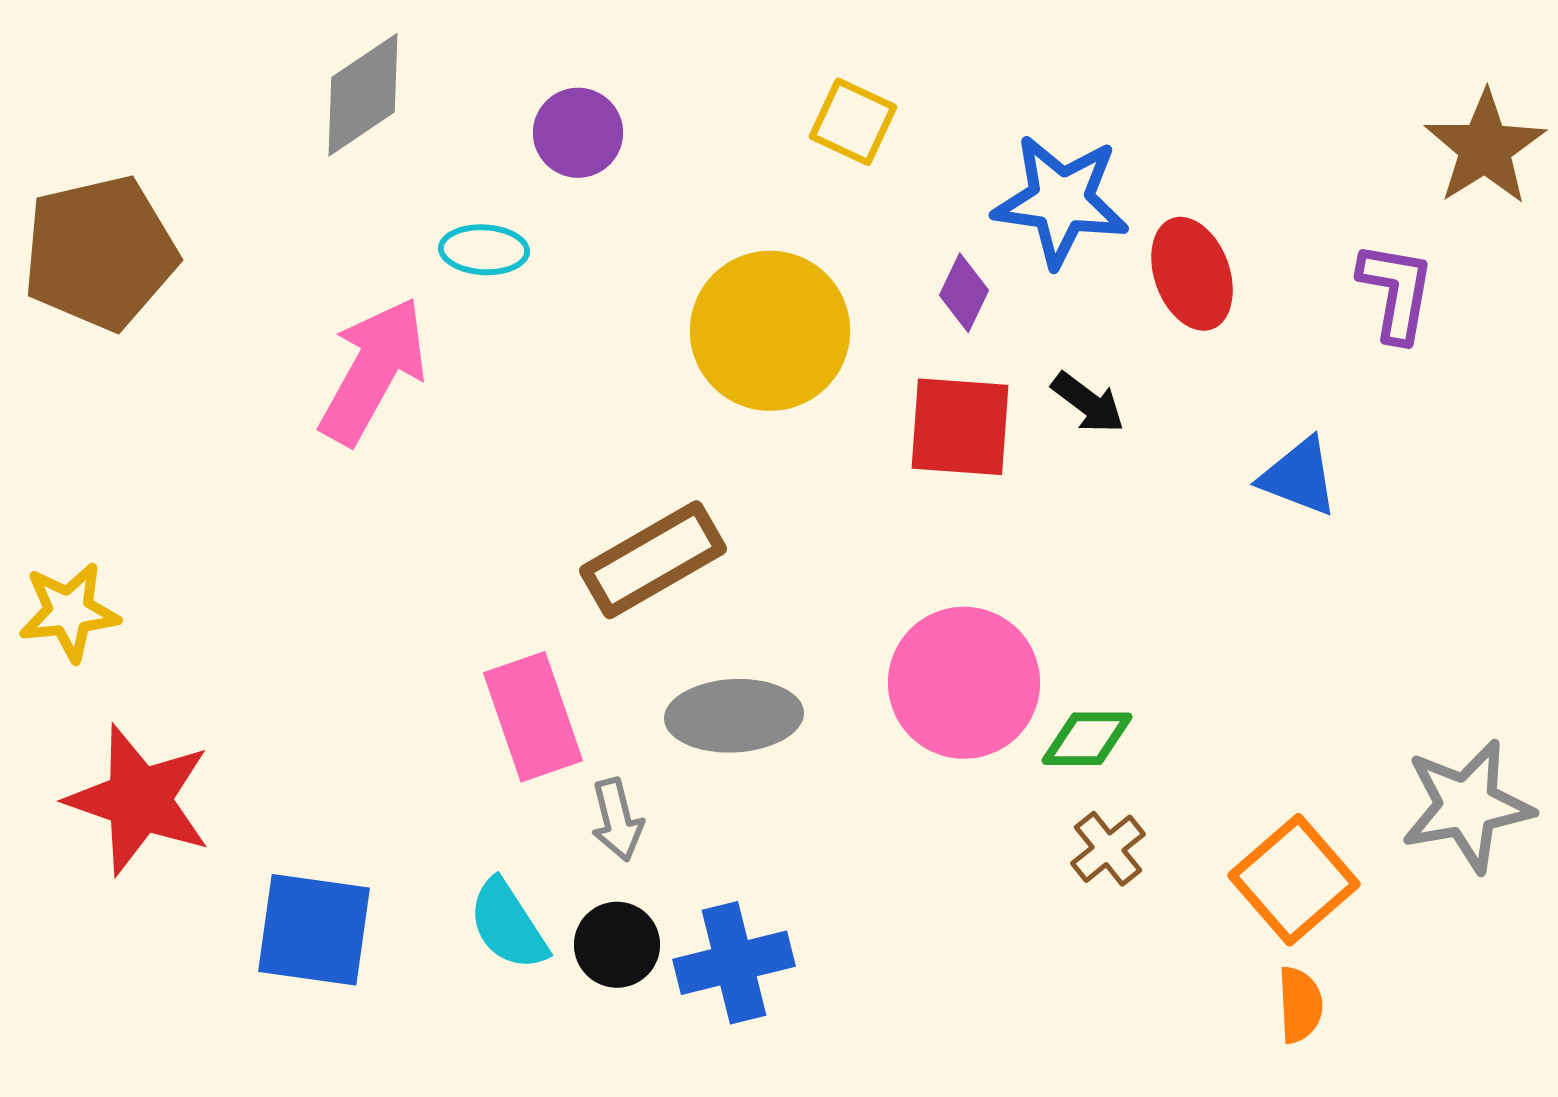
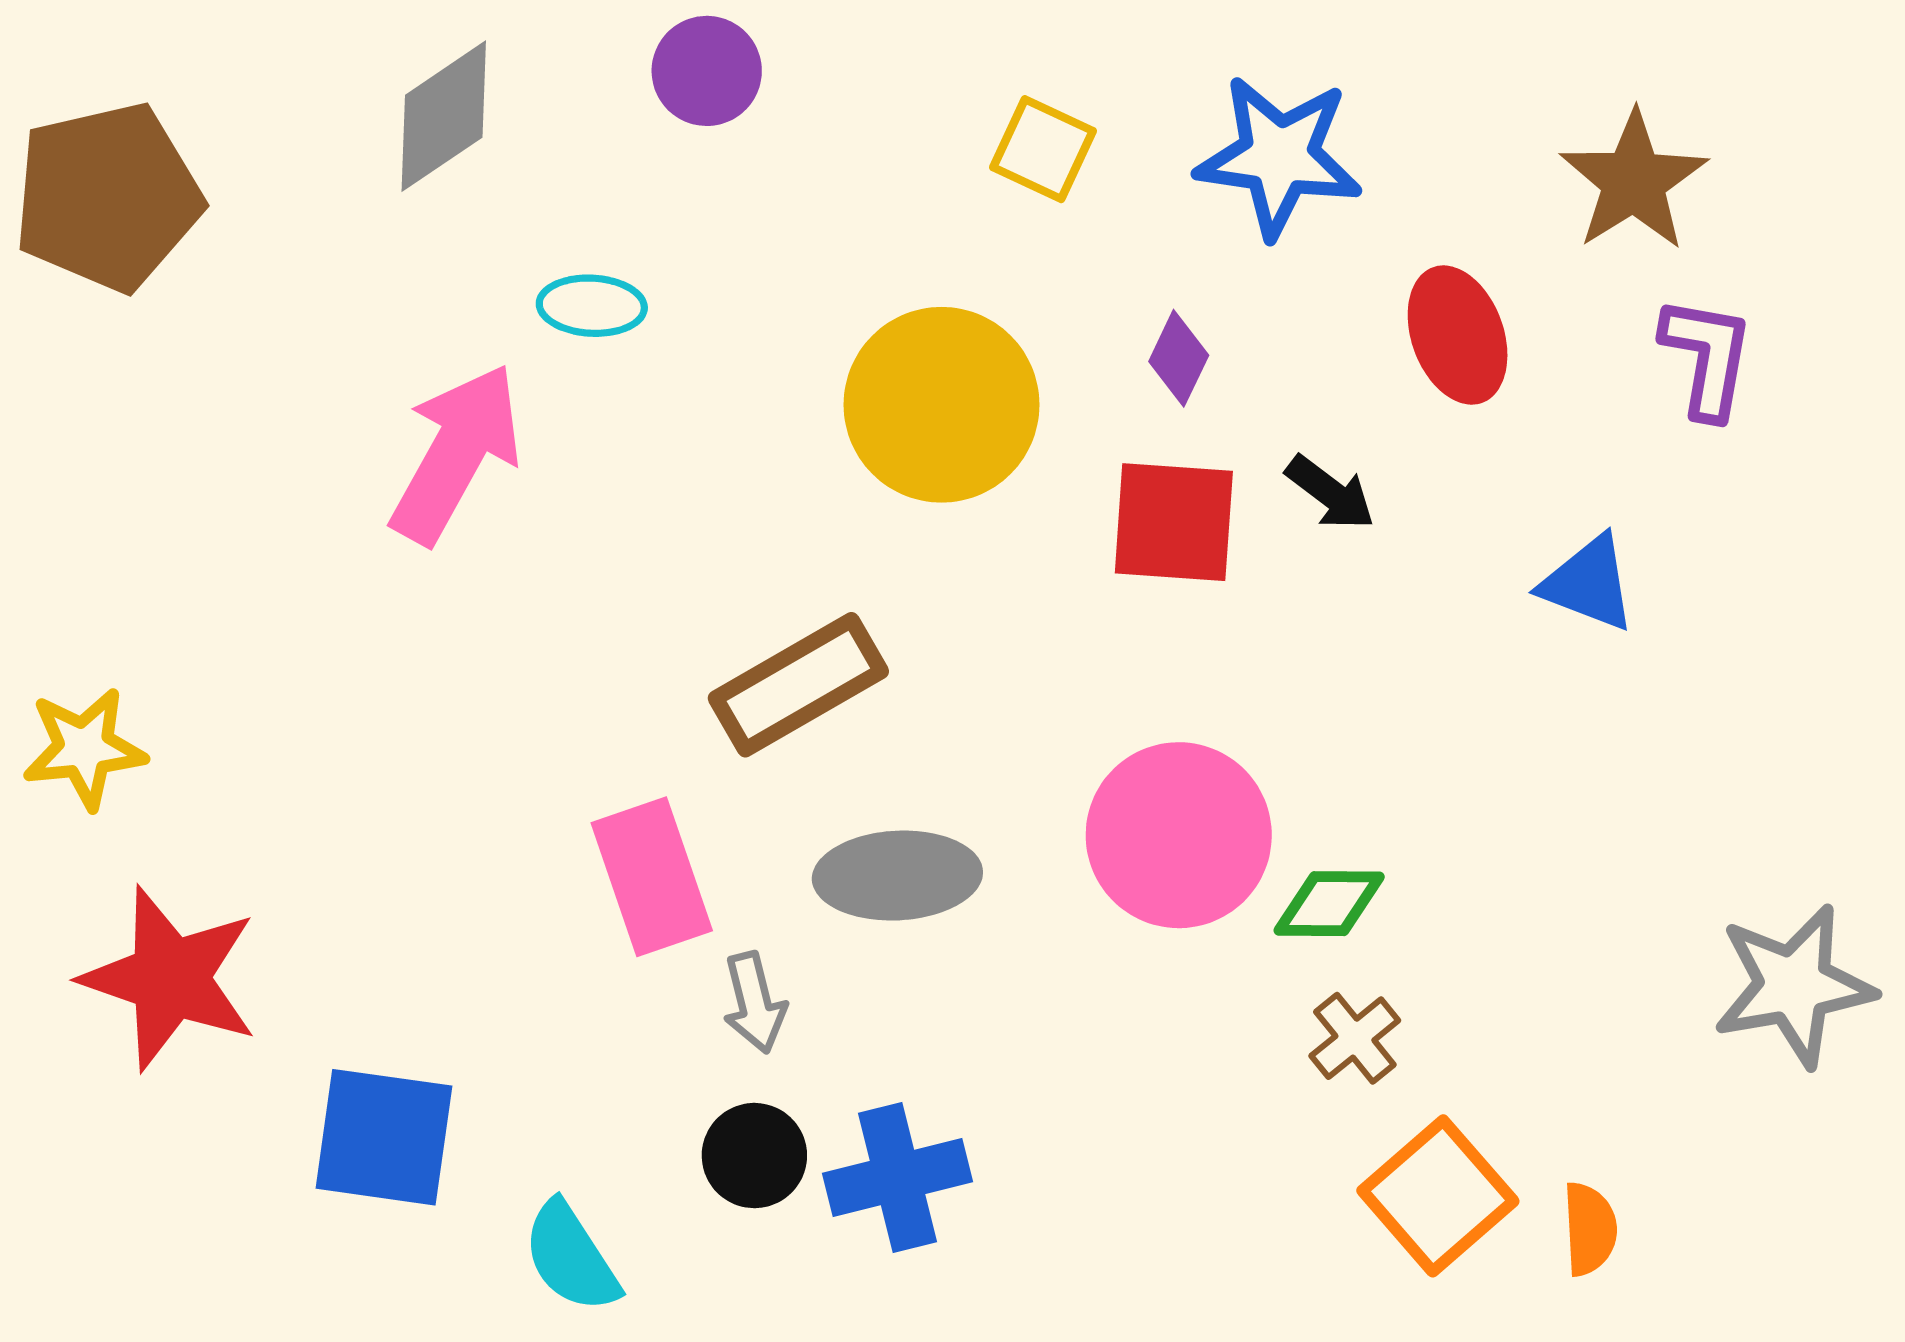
purple circle: (578, 133) -> (707, 71), moved
brown star: (1485, 148) -> (1634, 181), moved
blue star: (1061, 201) -> (1279, 157), moved
brown pentagon: (100, 253) -> (108, 197), moved
orange square: (1294, 880) -> (1438, 1196), moved
cyan semicircle: (508, 925) -> (571, 1257), moved

